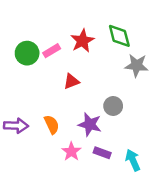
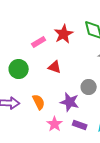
green circle: (27, 53) -> (19, 69), moved
red triangle: (71, 81) -> (55, 67), turned 40

